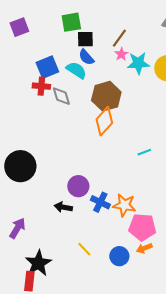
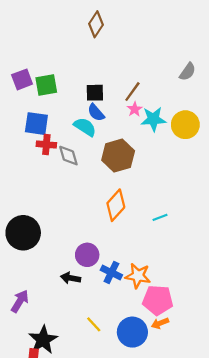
green square: (71, 22) -> (46, 85), moved
blue square: (47, 67) -> (36, 124), moved, turned 30
orange diamond: (104, 121) -> (116, 205), moved
blue circle: (119, 256) -> (132, 332), size x1.4

